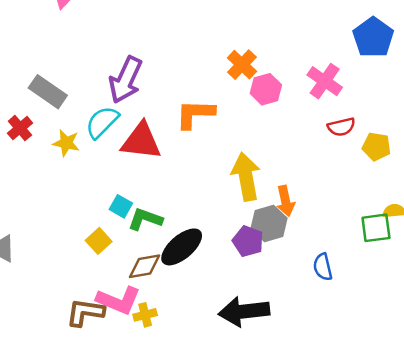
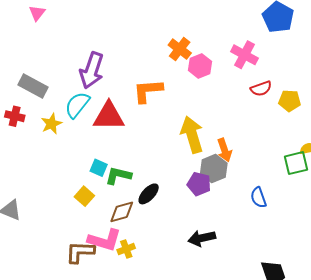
red cross: (20, 128) -> (15, 116), turned -30
yellow star: (66, 143) -> (51, 124), turned -30
black ellipse: (182, 247) -> (149, 194), size x0.7
black arrow: (244, 311) -> (202, 238), size x0.7

